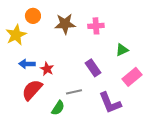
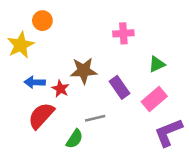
brown star: (65, 24) -> (84, 71), moved
pink rectangle: (132, 77) -> (154, 99), moved
purple L-shape: (110, 103) -> (168, 132), moved, turned 90

